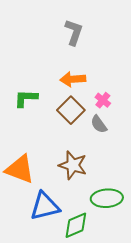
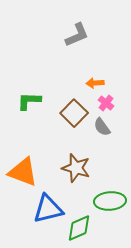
gray L-shape: (74, 32) -> (77, 35), turned 48
orange arrow: (73, 79) -> (95, 83), moved, size x0.7

